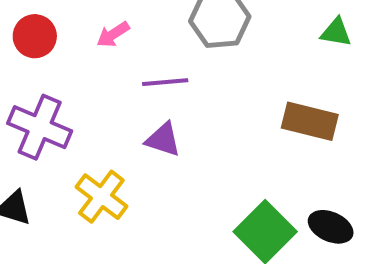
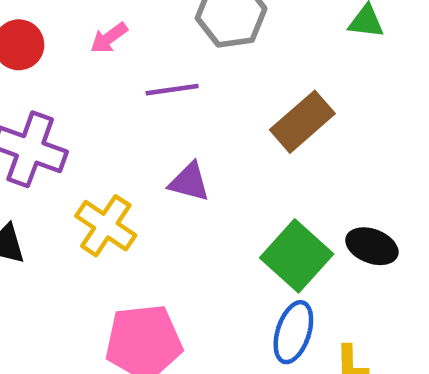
brown rectangle: (310, 121) -> (302, 122), moved, turned -52
purple triangle: (163, 140) -> (189, 182), moved

